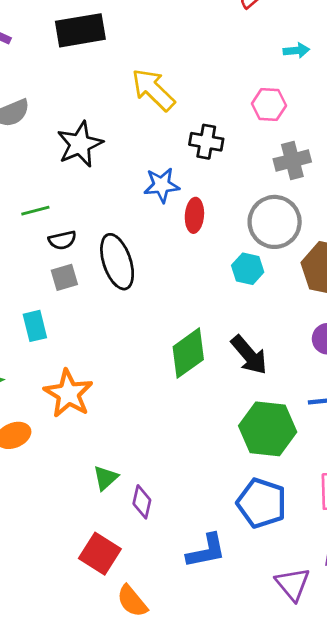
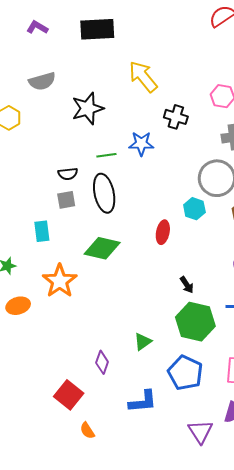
green line: (35, 211) -> (106, 155), moved
red ellipse: (194, 215) -> (163, 232), moved
green diamond: (188, 353) -> (102, 248), moved, turned 42
black arrow: (249, 355) -> (187, 285), moved, size x0.6
green triangle: (106, 478) -> (143, 342), moved
orange semicircle: (132, 601) -> (87, 431), size x0.7

